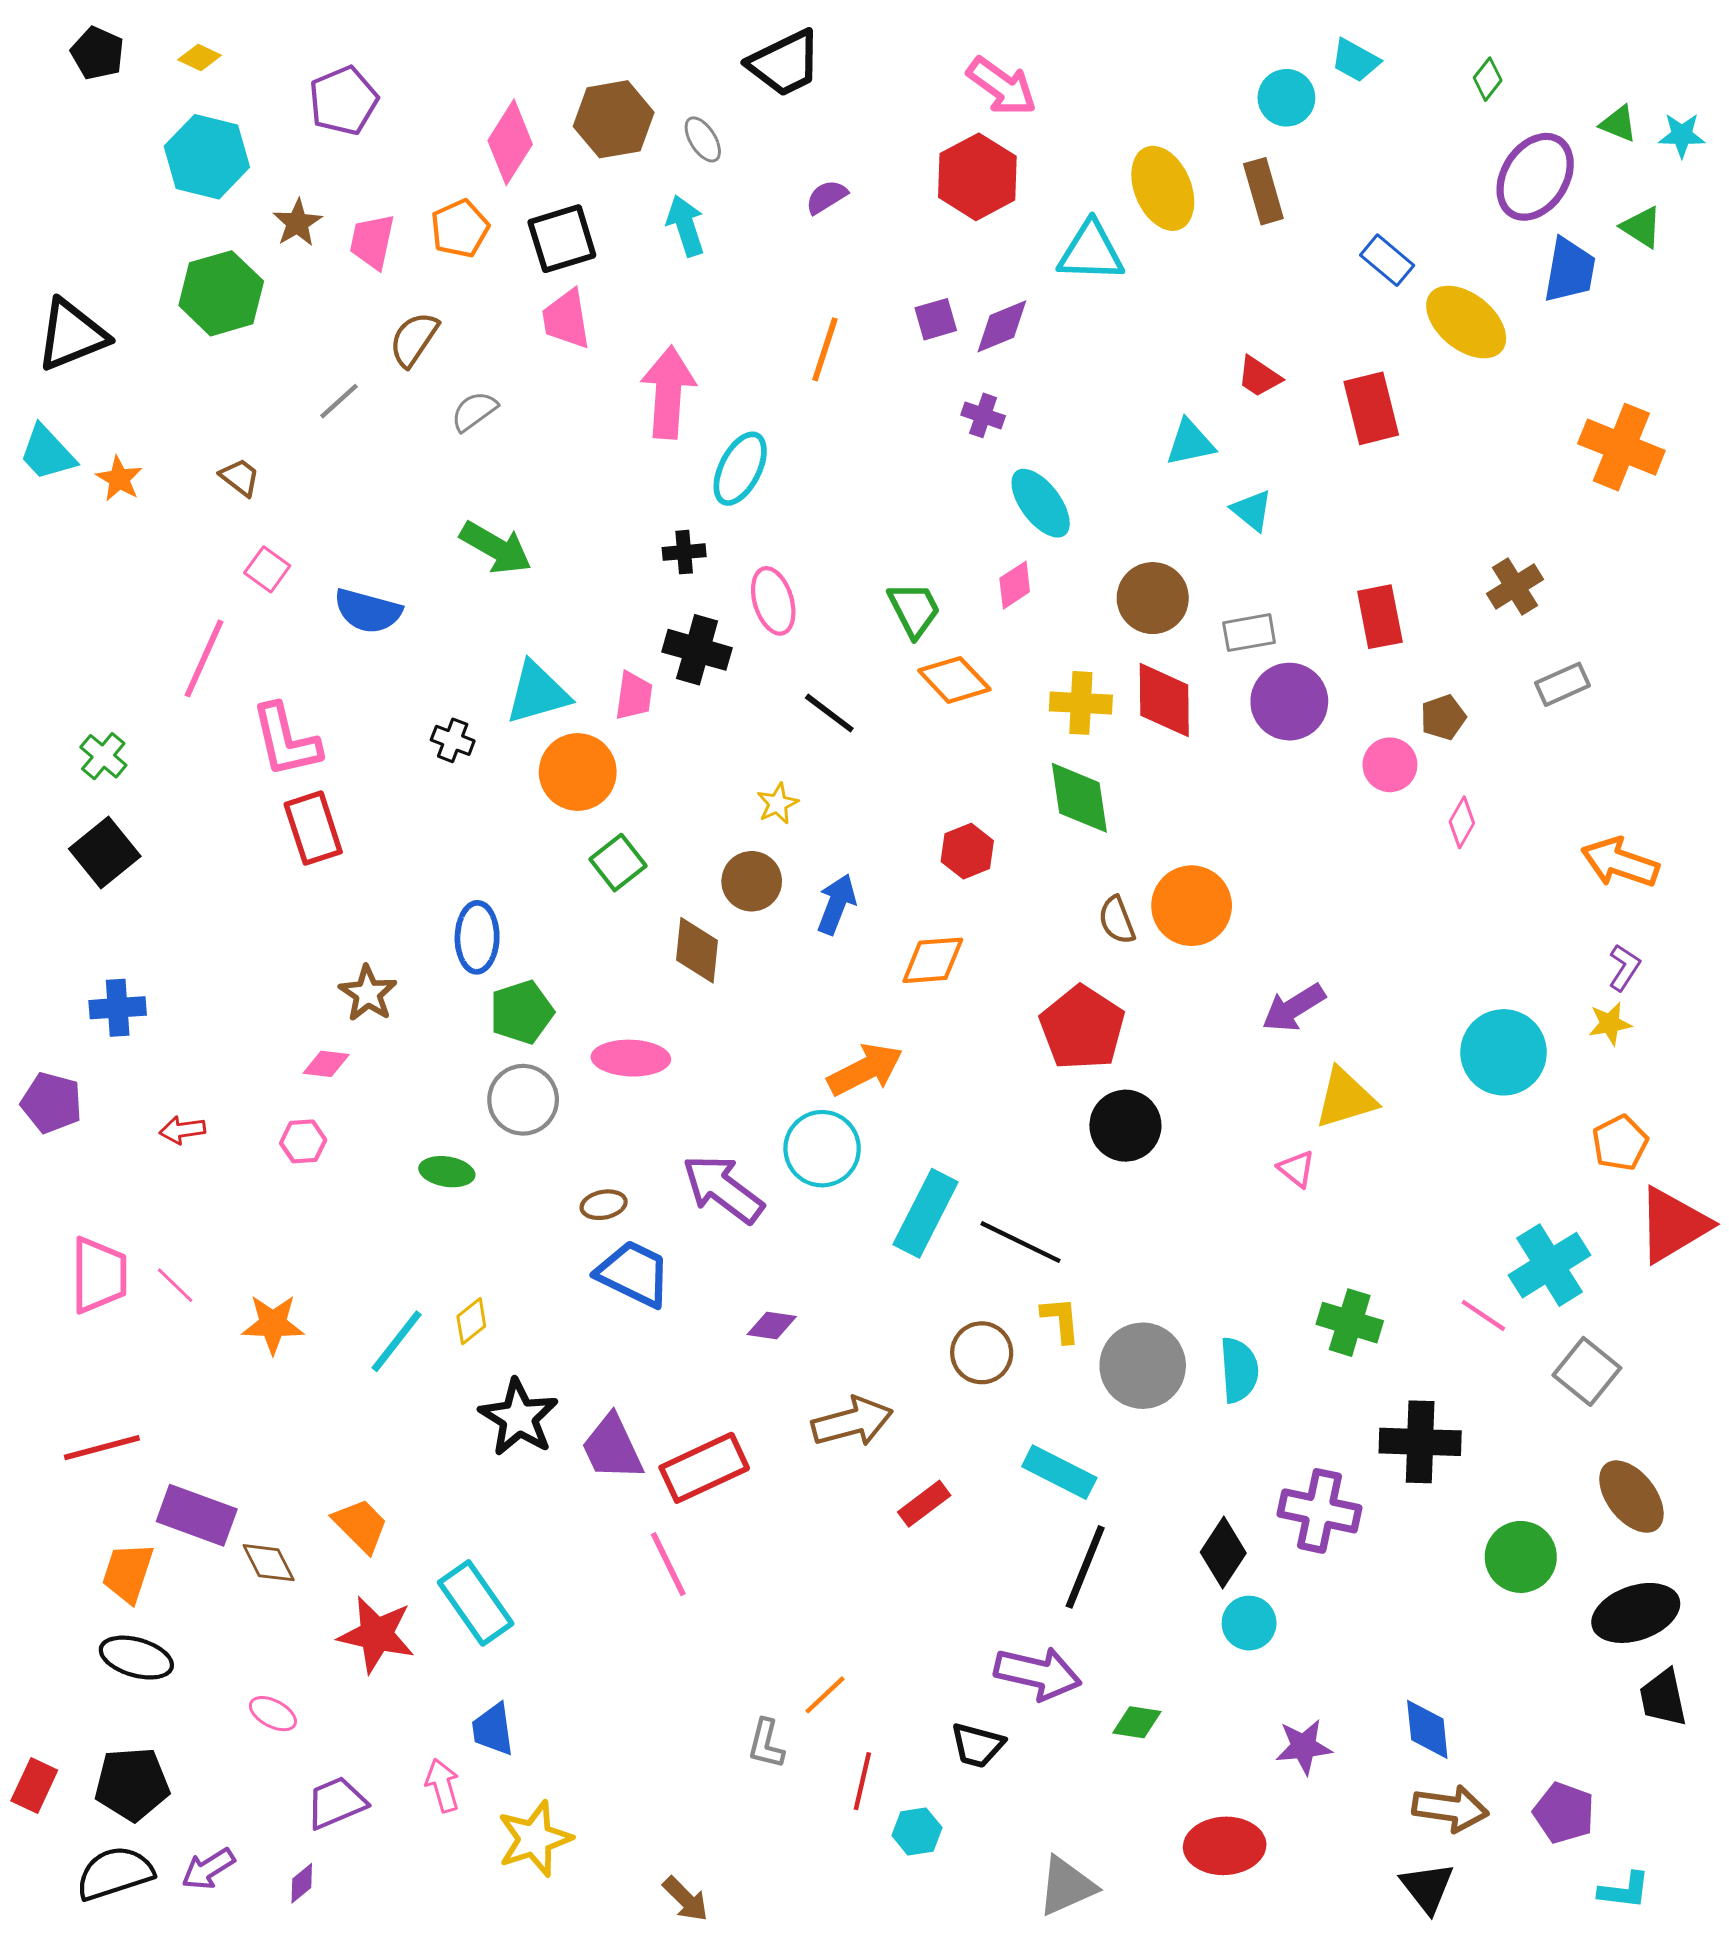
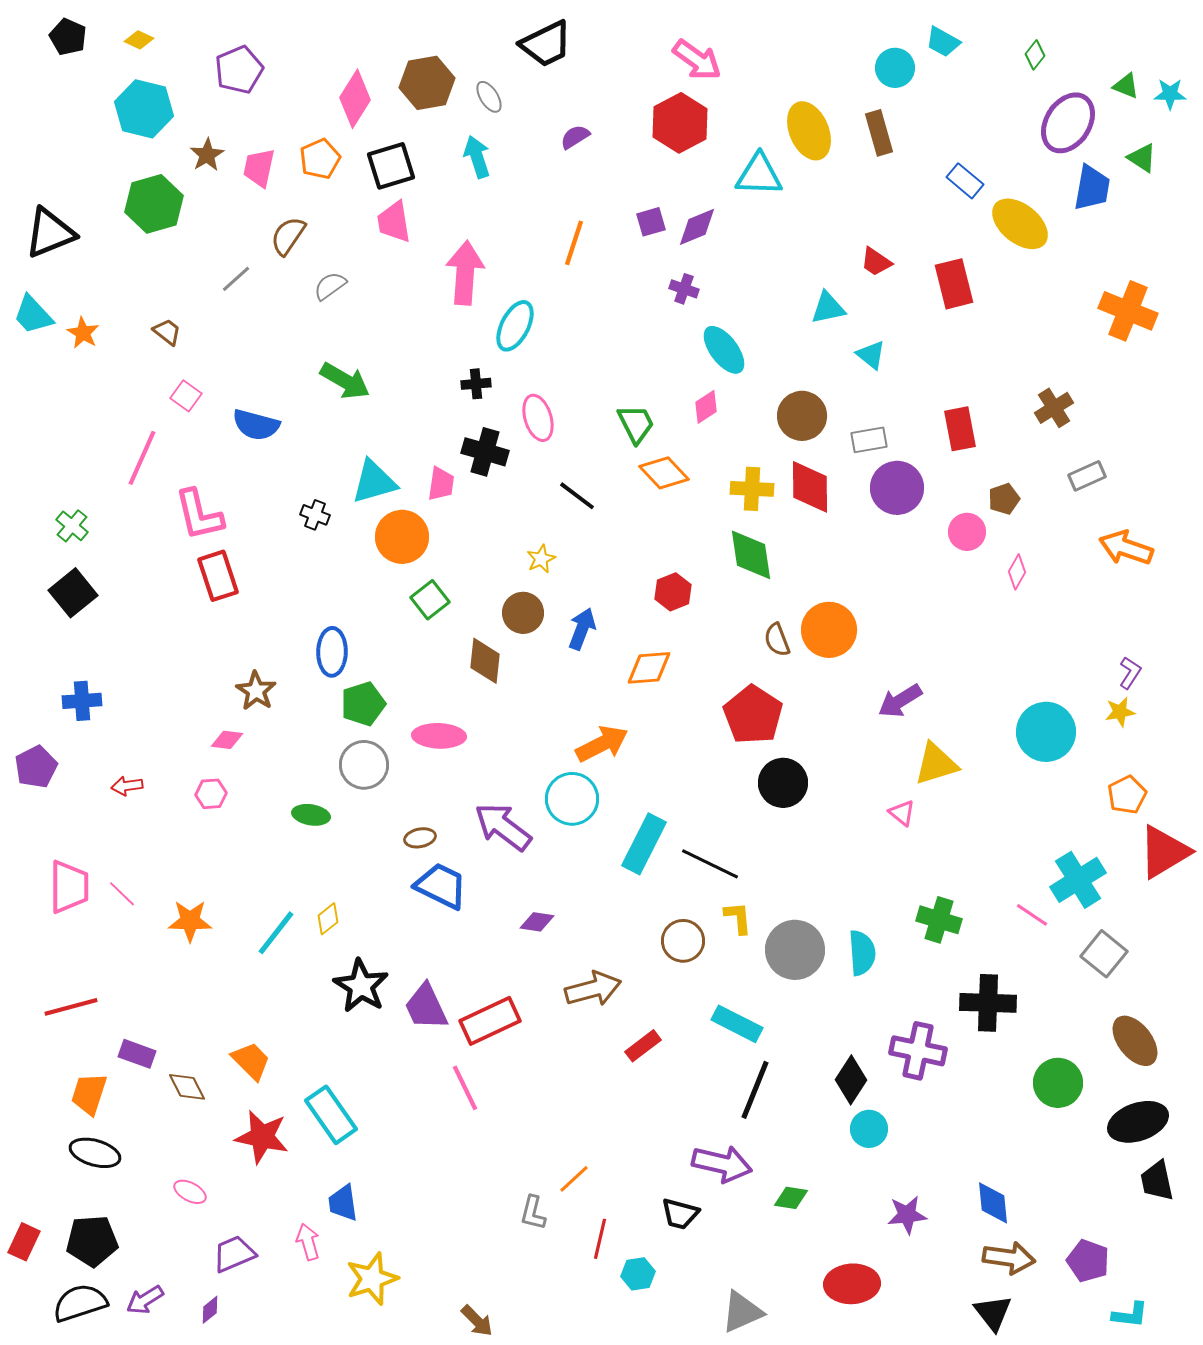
orange arrow: (1620, 863) -> (1126, 548), moved
purple pentagon: (52, 1103) -> (36, 767), turned 30
purple rectangle: (197, 1515) -> (137, 1054), size x0.7

